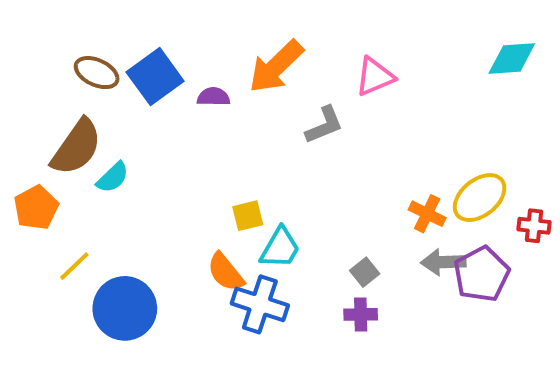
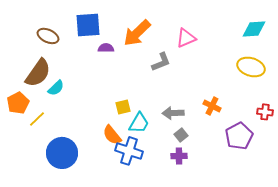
blue square: (155, 77) -> (88, 25), moved, turned 32
yellow ellipse: (480, 198) -> (251, 67), moved, turned 56
gray arrow: (443, 262) -> (173, 113), moved
yellow line: (74, 266) -> (37, 119), moved

